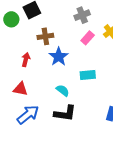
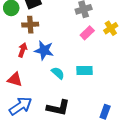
brown cross: (45, 36) -> (30, 25), moved
blue star: (59, 57) -> (44, 50), moved, turned -30
cyan semicircle: (63, 90) -> (58, 73), moved

